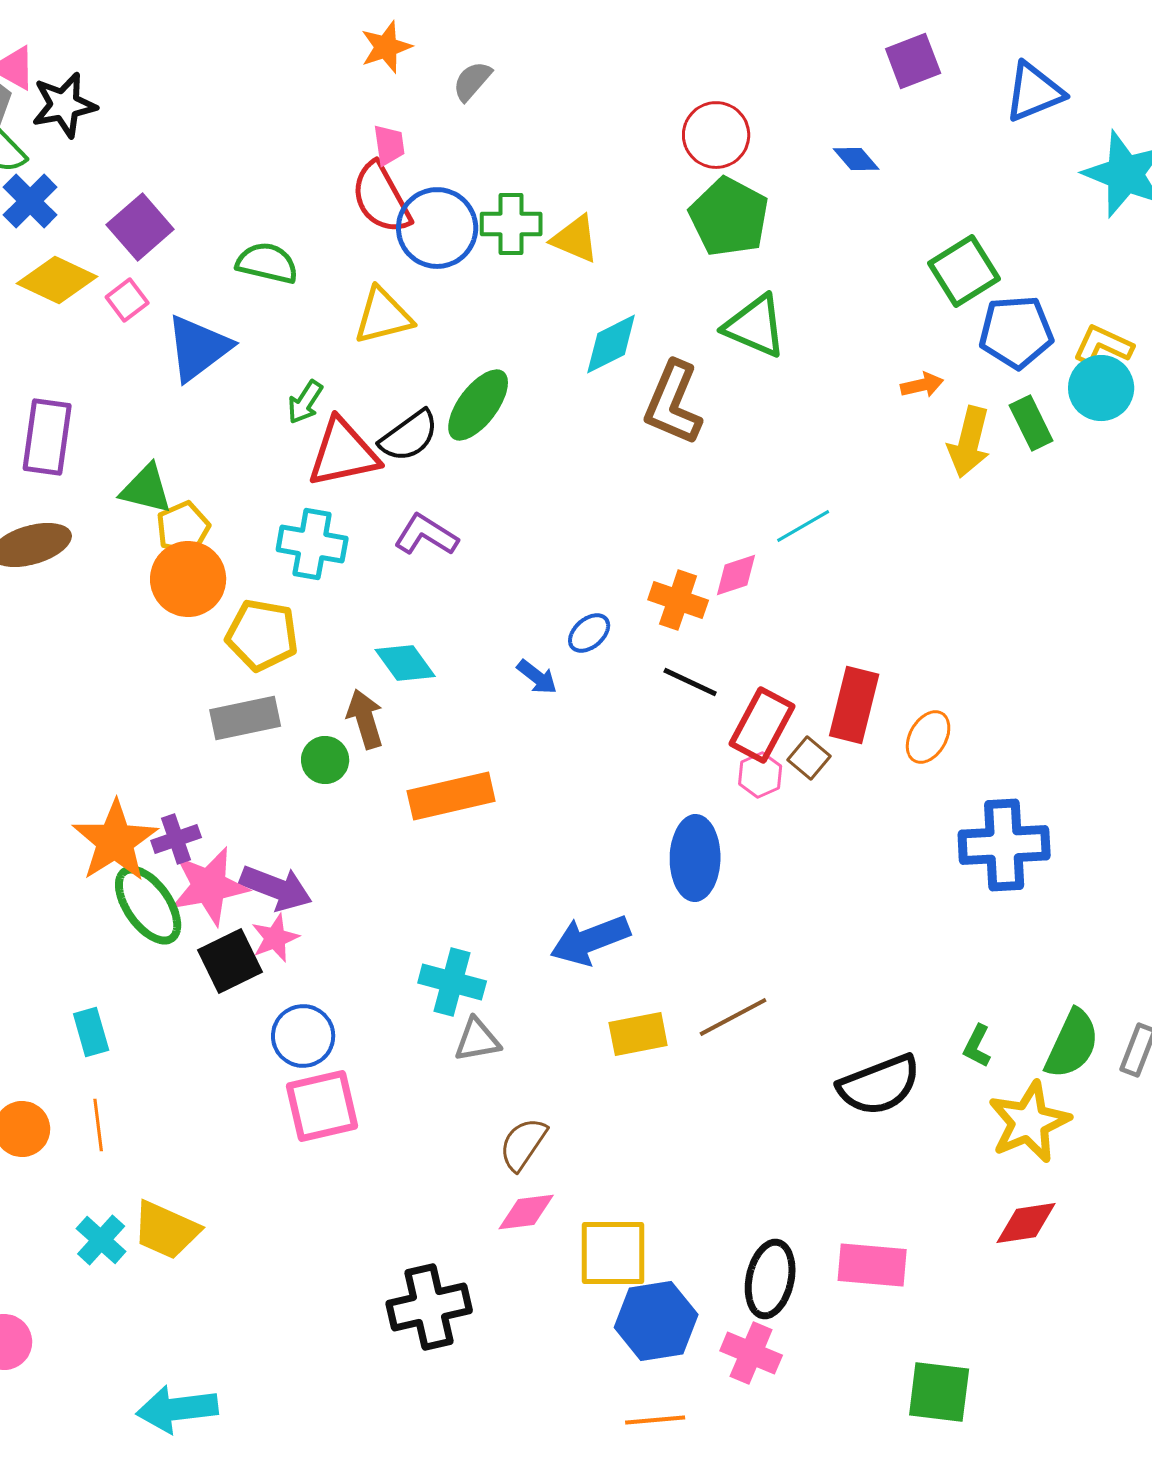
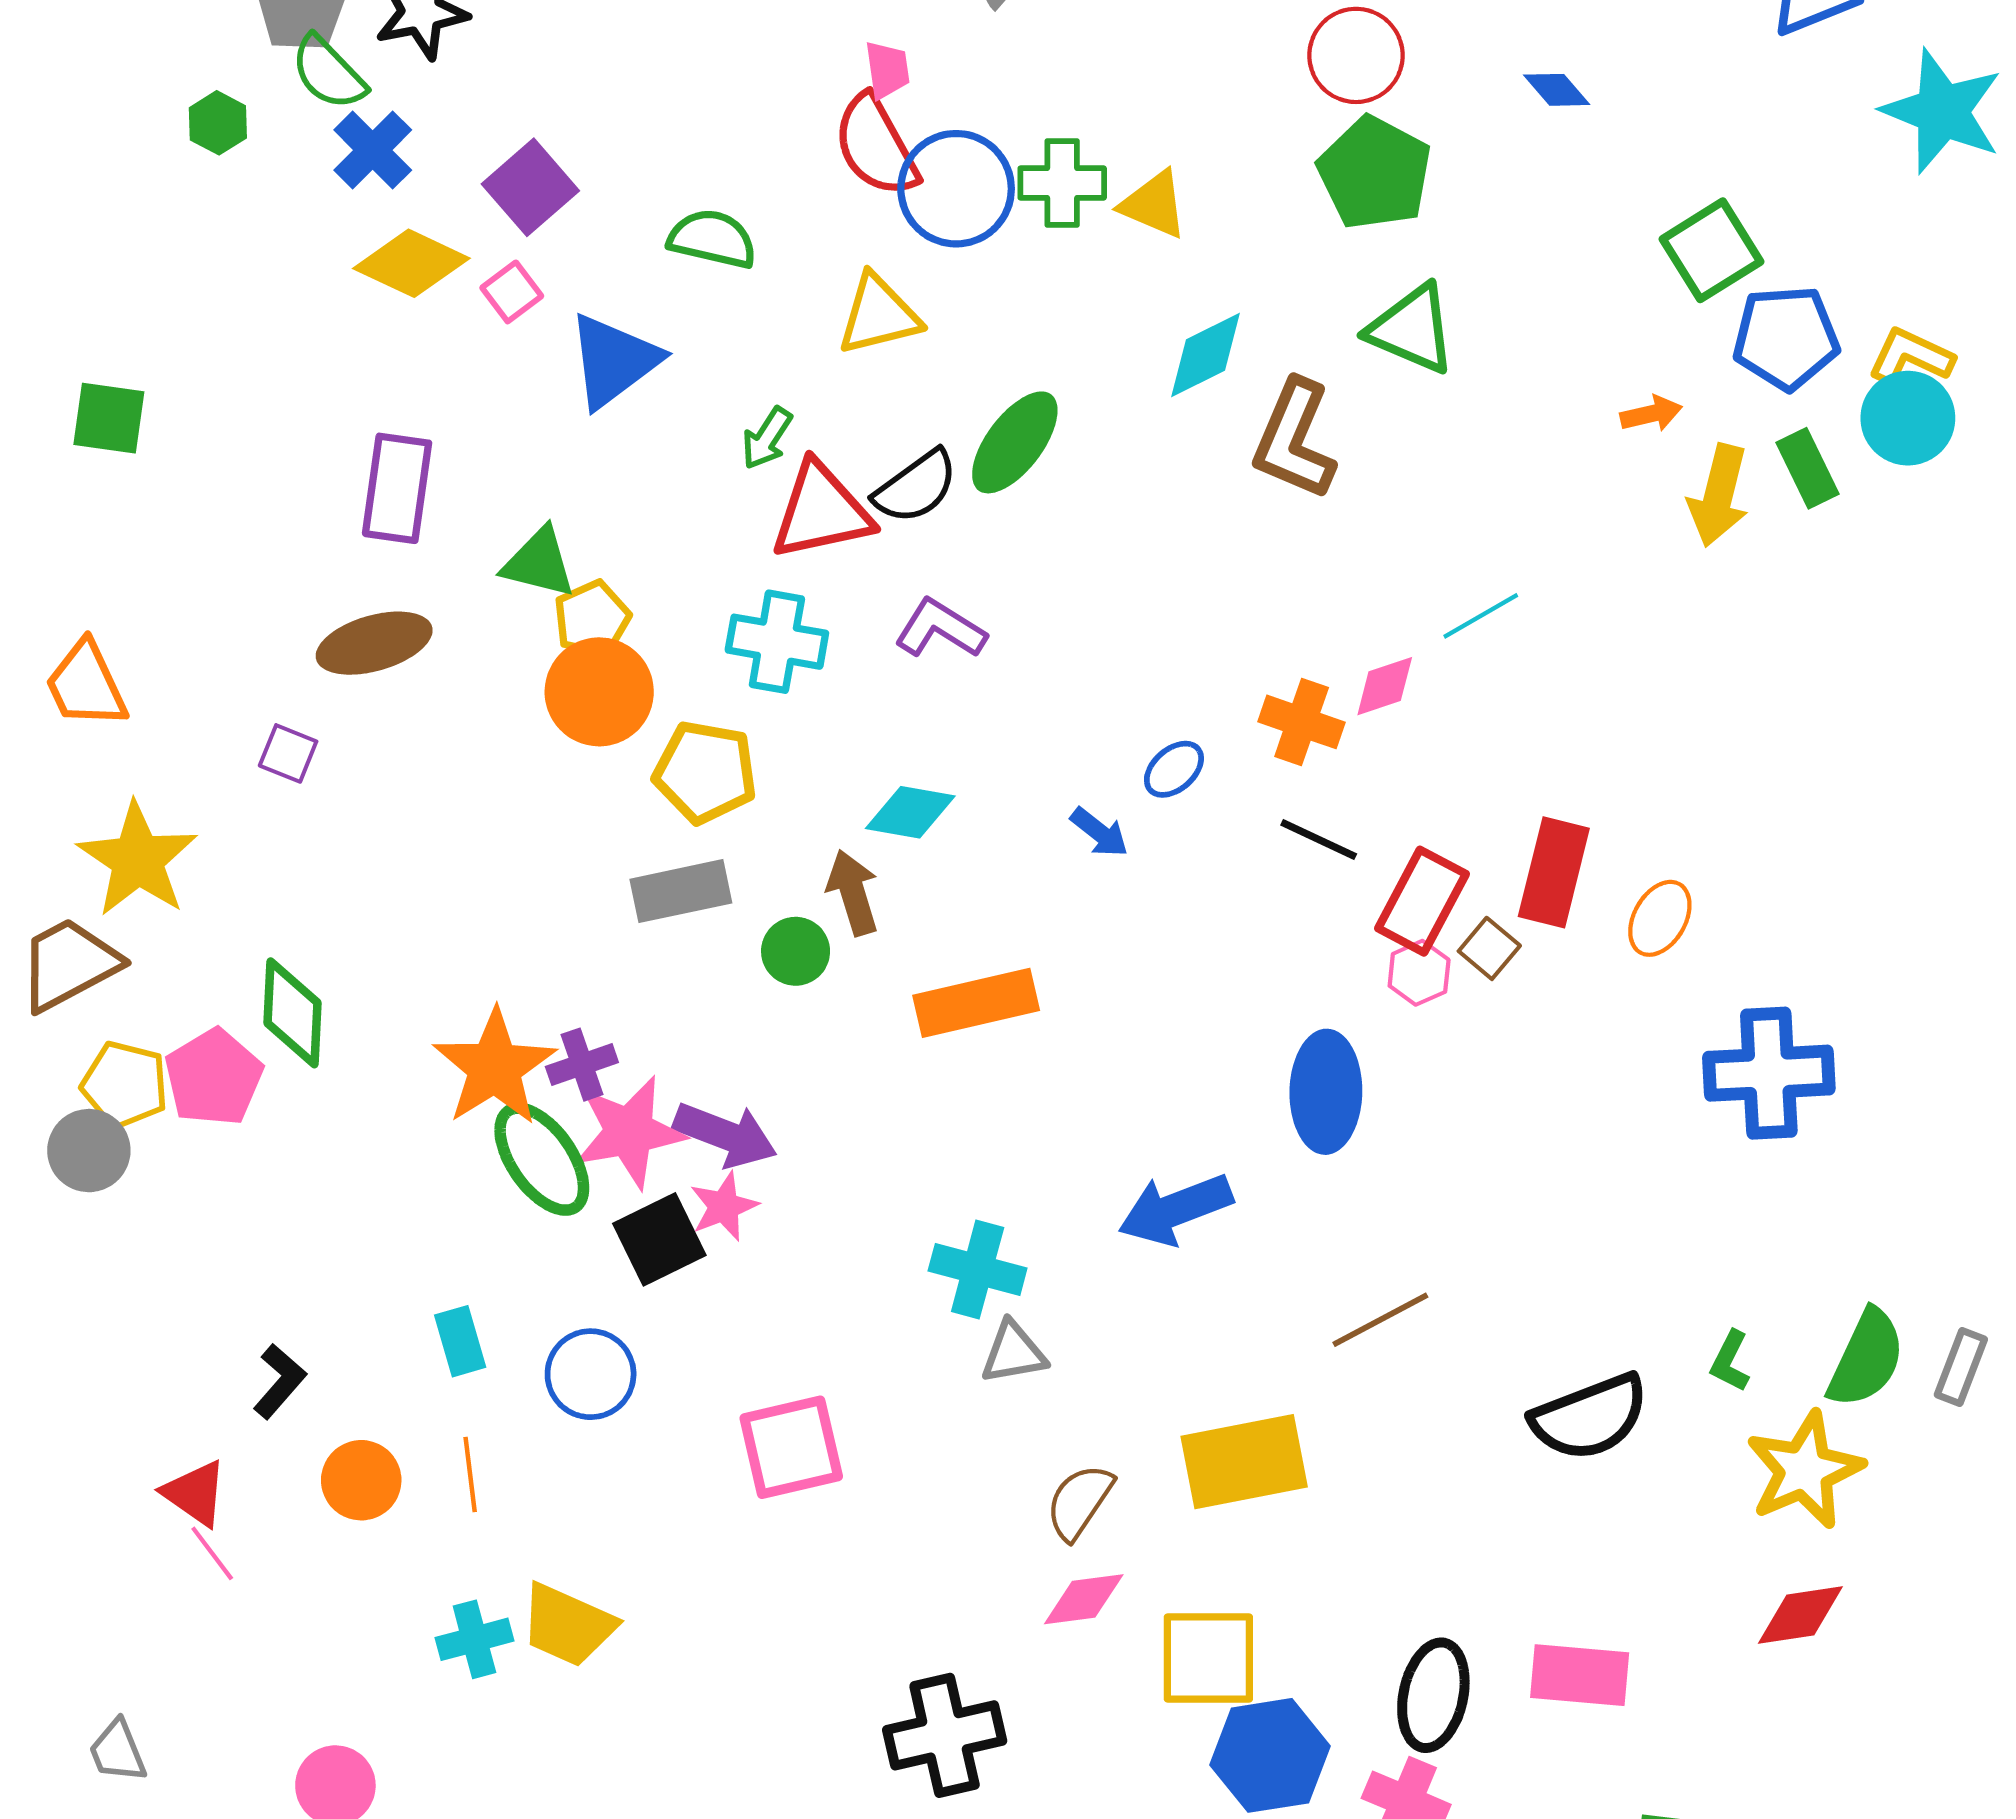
cyan diamond: (405, 663) -> (910, 812), turned -44
yellow rectangle: (638, 1034) -> (1244, 1462), moved, size x1.5
blue circle: (303, 1036) -> (591, 1374), moved
cyan cross: (101, 1240) -> (474, 1639), turned 33

